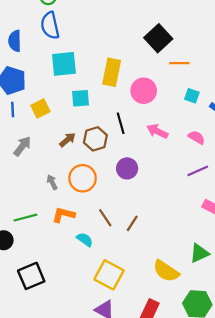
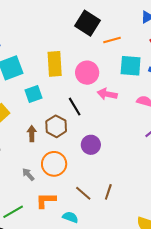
cyan square: (192, 96) -> (131, 66), size x1.6
pink arrow: (157, 131) -> (107, 94), moved
brown arrow: (68, 140) -> (32, 134), turned -35

